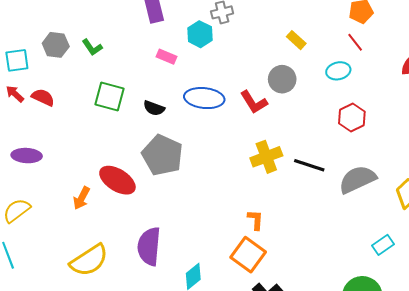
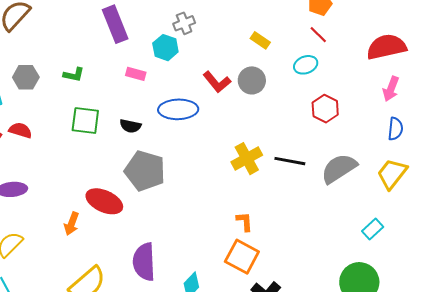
green L-shape: (92, 47) -> (74, 75), moved, turned -35
red L-shape: (254, 102) -> (217, 82), moved

